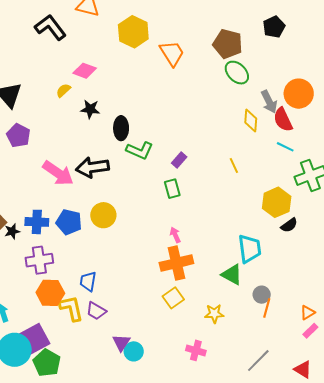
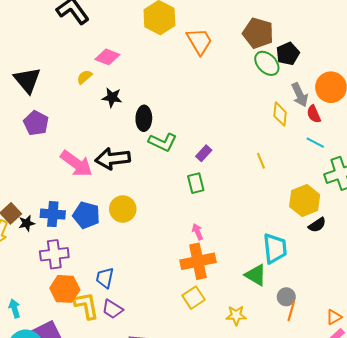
black pentagon: (274, 27) -> (288, 54), moved
red semicircle: (283, 120) -> (314, 114), size x0.7

